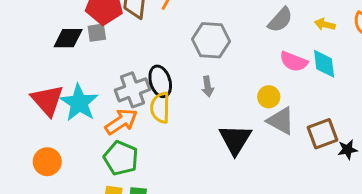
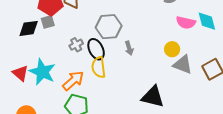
gray hexagon: (211, 40) -> (109, 27), moved
gray cross: (132, 90) -> (76, 45), moved, size x0.6
red triangle: (47, 100) -> (20, 73), size x0.7
black triangle: (235, 139) -> (153, 97), moved, turned -40

